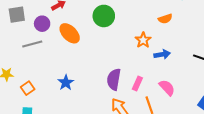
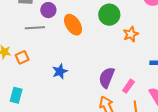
orange star: (143, 40) -> (131, 34), moved
orange square: (28, 88) -> (22, 57), moved

